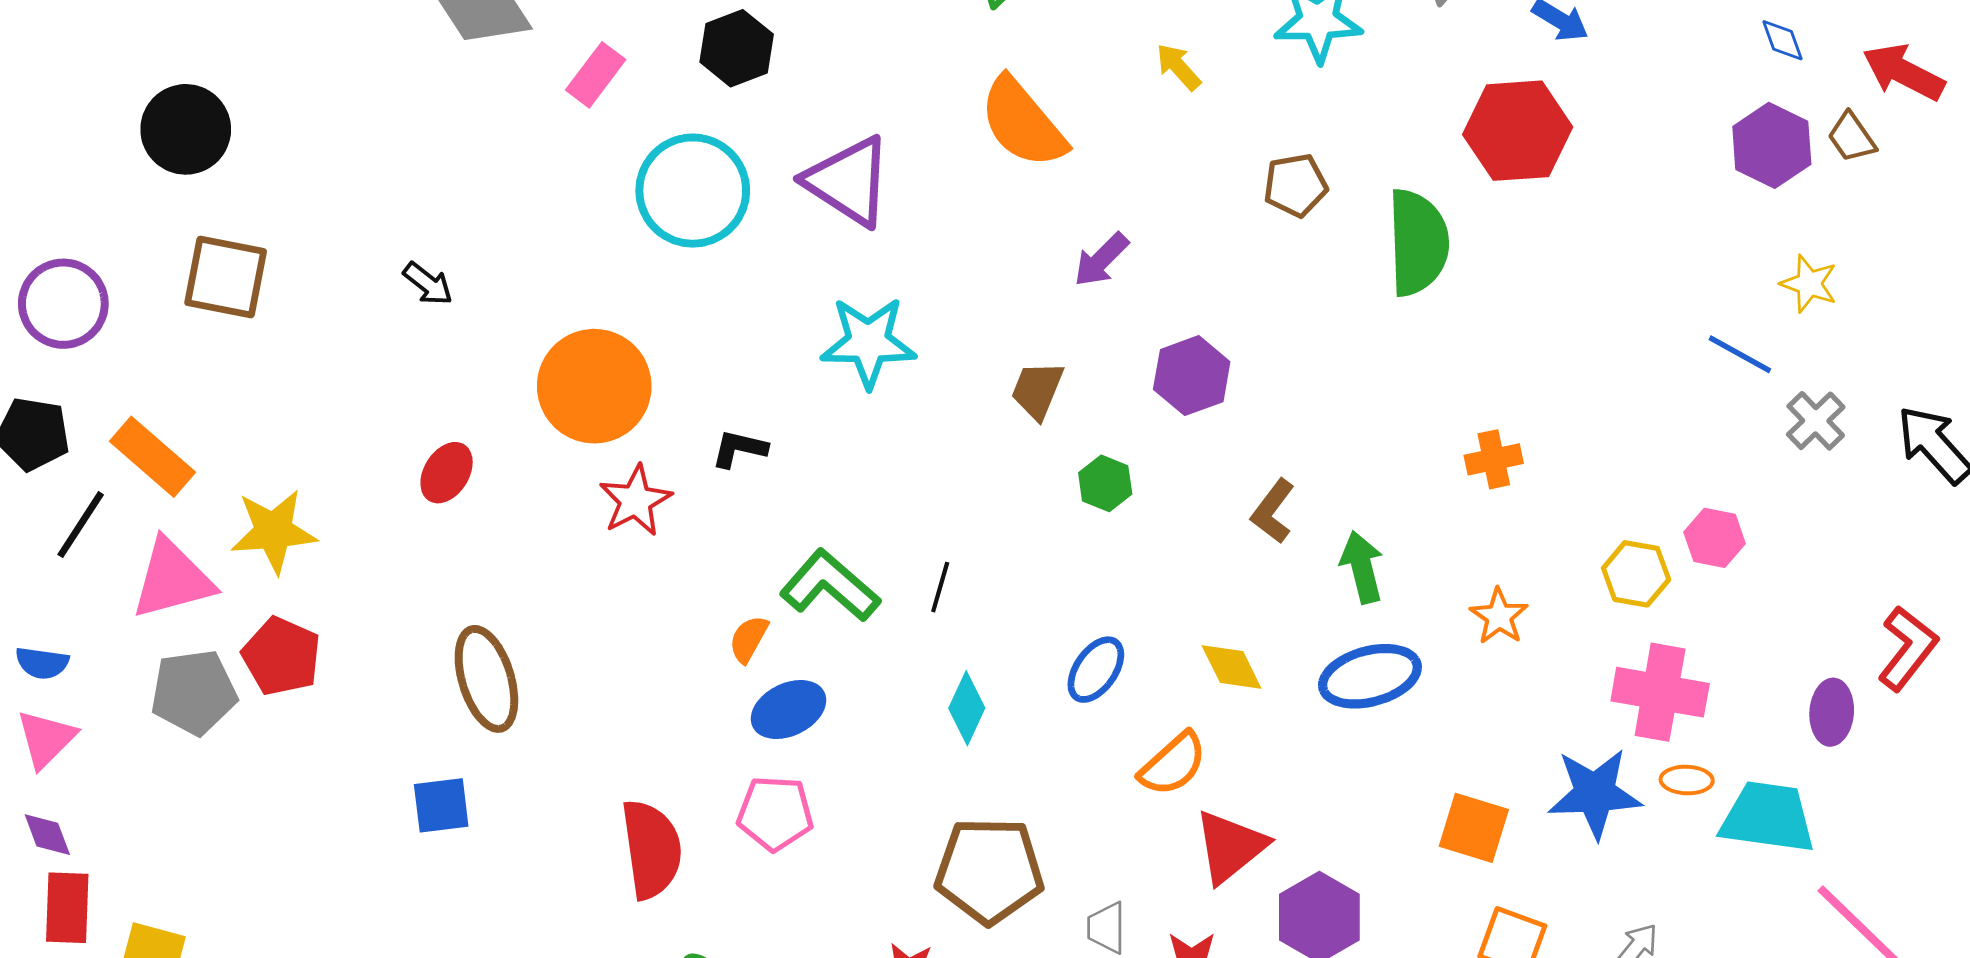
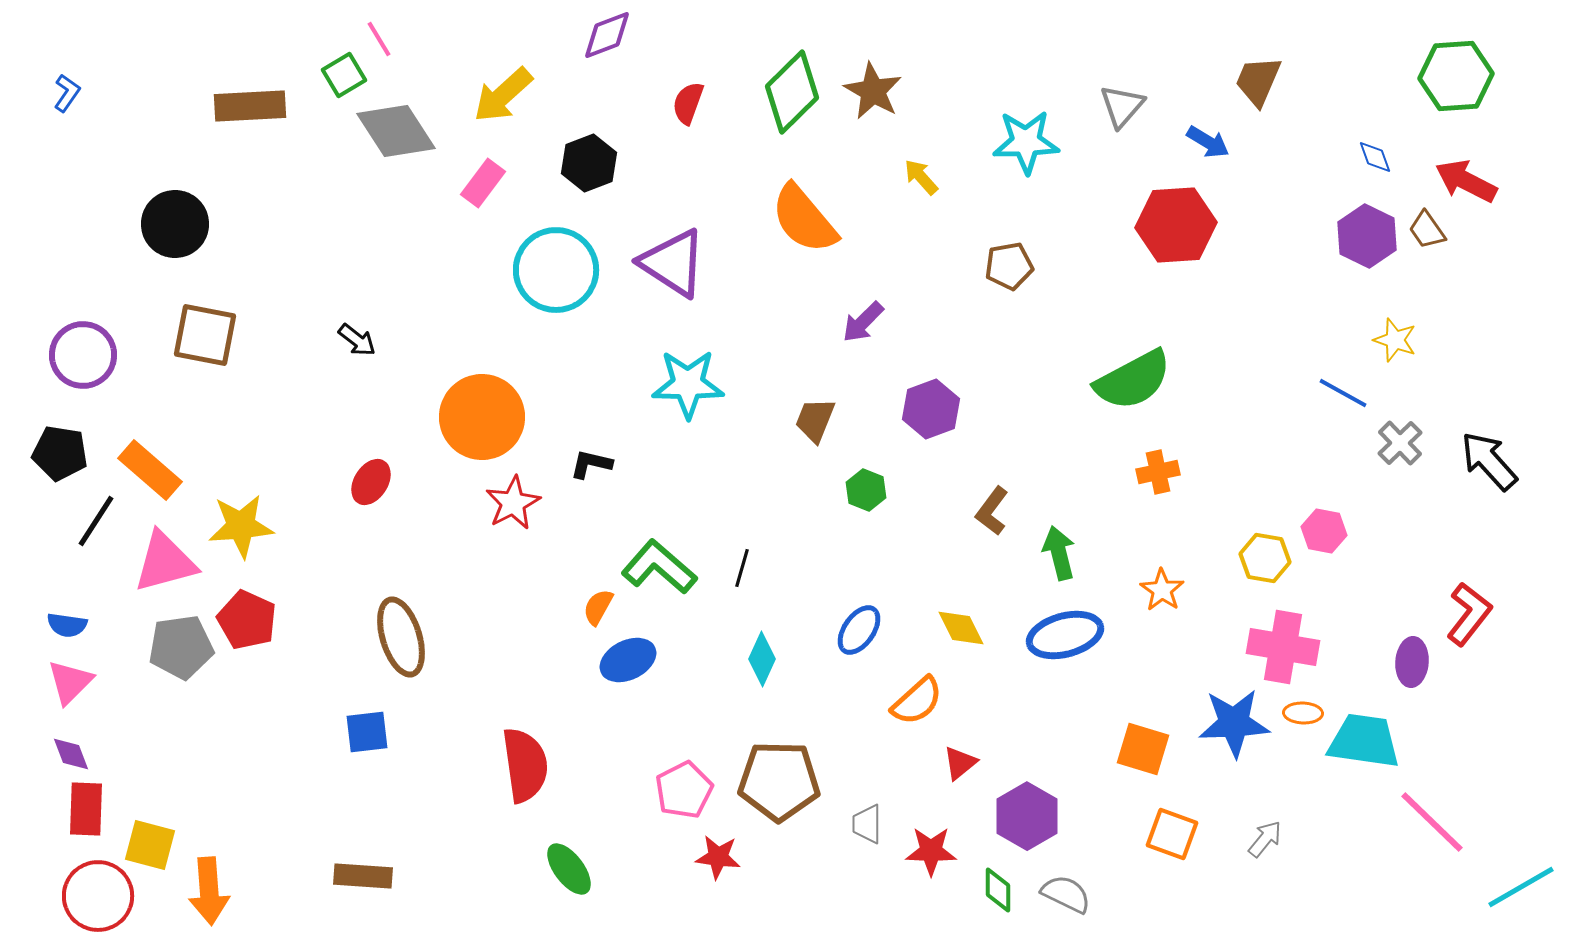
green semicircle: (1418, 242) -> (1133, 380), moved, turned 64
pink pentagon: (775, 813) -> (684, 790), moved, turned -30
red triangle: (1230, 847) -> (960, 763), size x0.6

